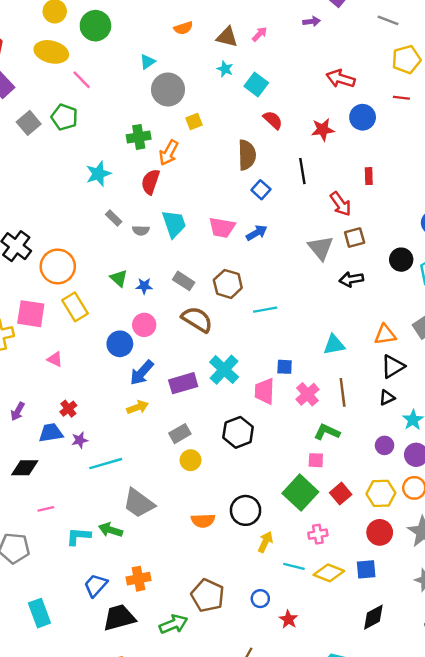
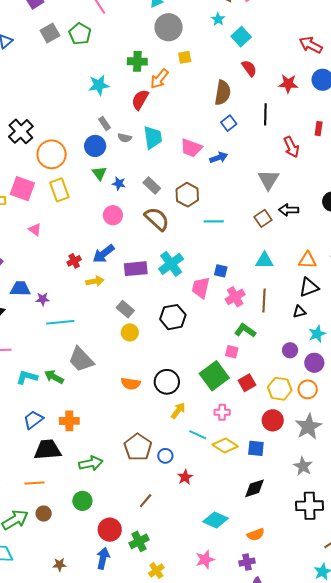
brown square: (355, 237) -> (263, 218), moved, turned -30
blue circle: (120, 344) -> (95, 146), moved
red cross: (68, 409) -> (74, 261), moved
gray rectangle: (180, 434) -> (125, 309), turned 60
brown pentagon: (208, 596) -> (138, 447), moved

